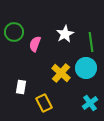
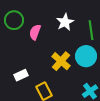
white rectangle: (21, 87) -> (21, 75), turned 56

